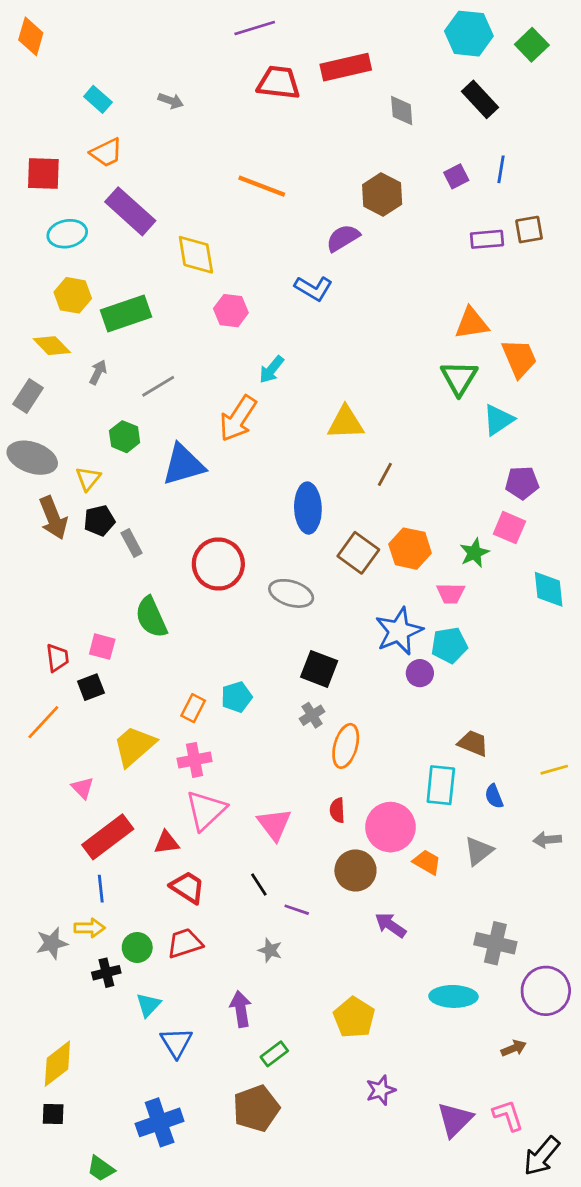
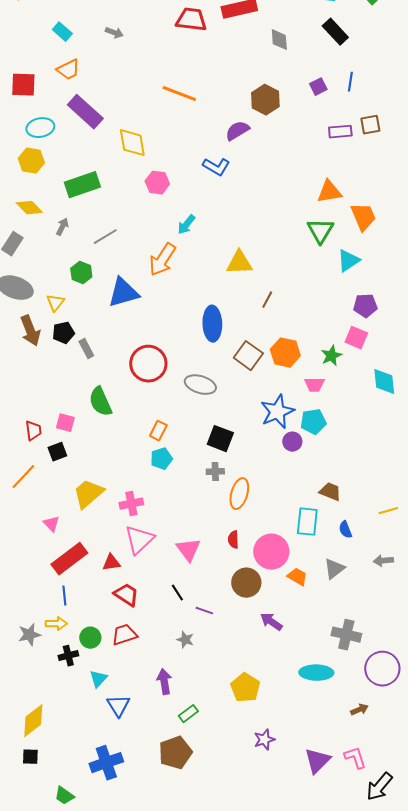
yellow hexagon: (73, 295) -> (31, 161), moved
orange rectangle: (193, 708) -> (158, 431), moved
gray cross: (312, 715) -> (215, 472), turned 30

